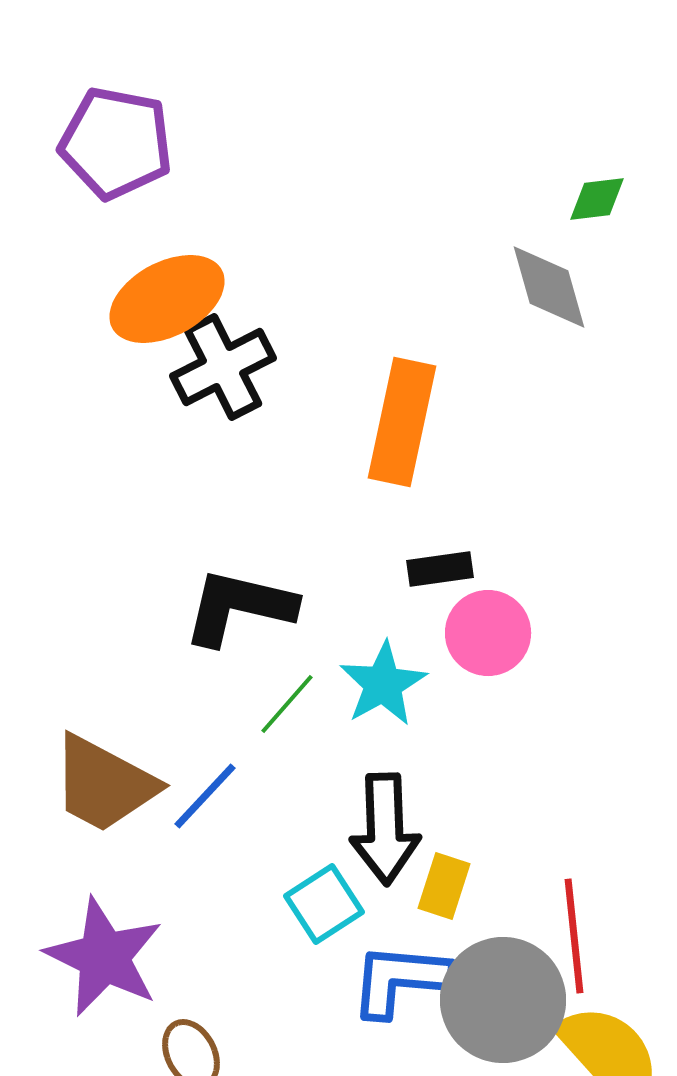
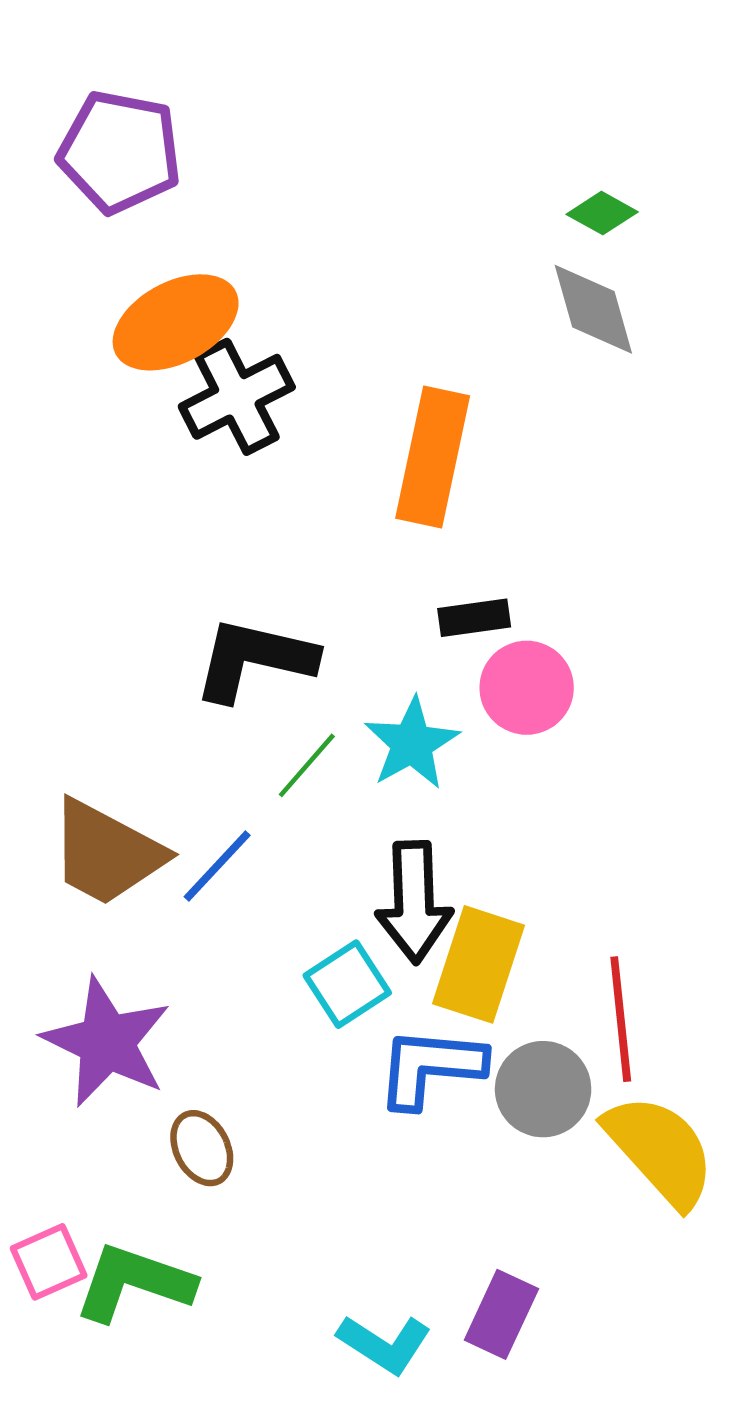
green diamond: (597, 199) -> (602, 213), moved, turned 36
yellow rectangle: (444, 886) -> (479, 964), size x1.6
gray circle: (503, 1000) -> (543, 1089), size x0.7

